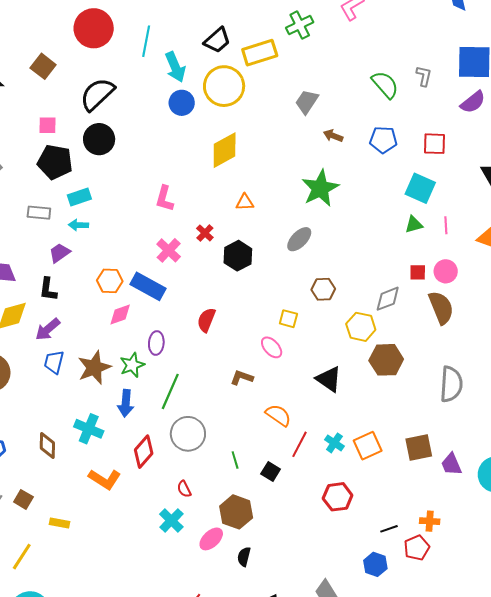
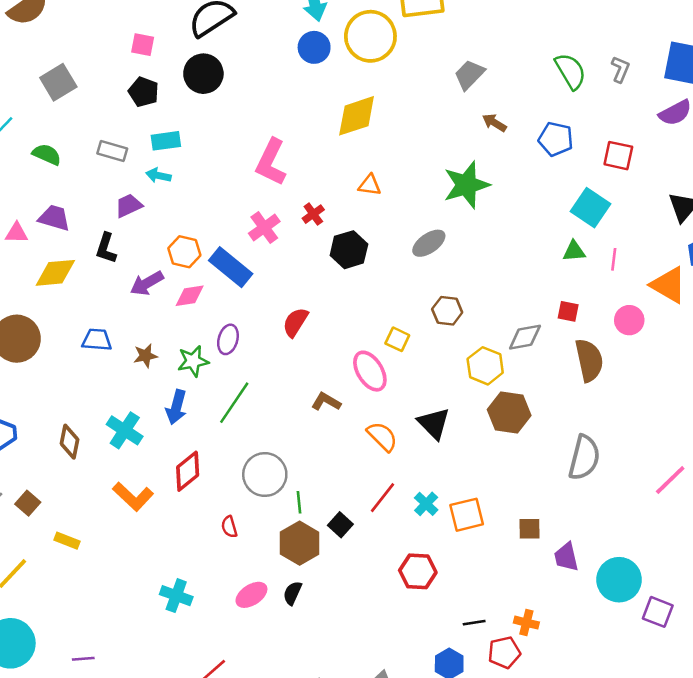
black pentagon: (55, 162) -> (144, 92), size x0.7
pink L-shape: (164, 199) -> (271, 162), size x1.4
pink circle: (446, 271) -> (629, 320), moved
purple arrow: (48, 329) -> (147, 283), moved
pink ellipse: (272, 347) -> (370, 371), size x1.4
blue trapezoid: (54, 362) -> (97, 340), turned 70
brown star: (94, 368) -> (145, 356), size x0.6
orange semicircle: (278, 415) -> (382, 436), moved
gray circle: (188, 434) -> (265, 475), moved
brown square: (419, 448) -> (530, 529), size x0.7
brown hexagon: (236, 512) -> (300, 543), moved
cyan cross: (171, 521) -> (176, 596), moved, turned -35
black semicircle: (244, 557) -> (292, 593), moved

